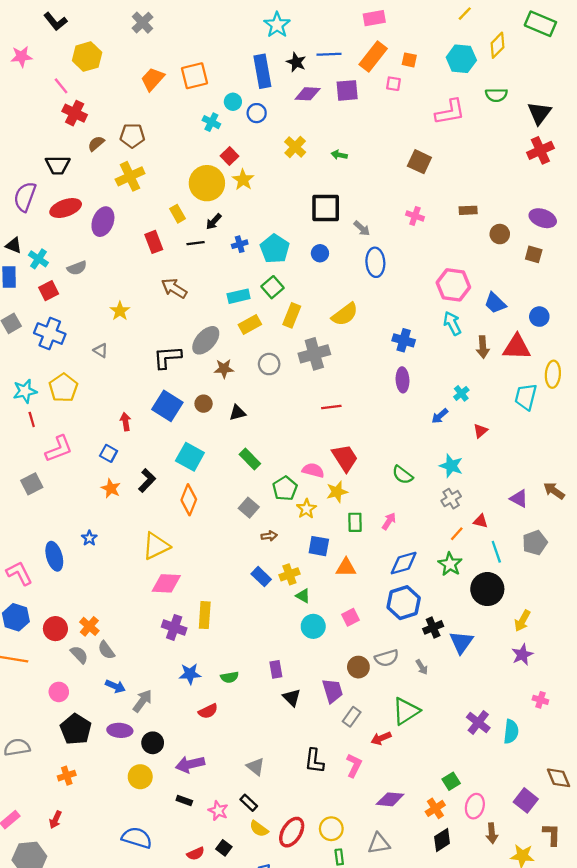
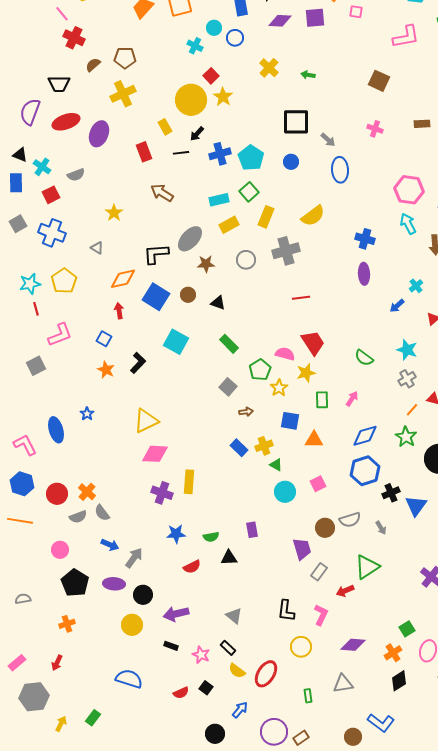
blue cross: (240, 244) -> (220, 154), size x1.5
black triangle: (237, 413) -> (218, 303), turned 35
orange diamond: (189, 500) -> (123, 279), moved, turned 56
gray semicircle: (79, 655) -> (78, 517), turned 114
black triangle: (292, 698) -> (229, 558), moved, turned -48
gray semicircle: (17, 747) -> (23, 599), size x0.7
yellow circle: (331, 829) -> (301, 647), moved

